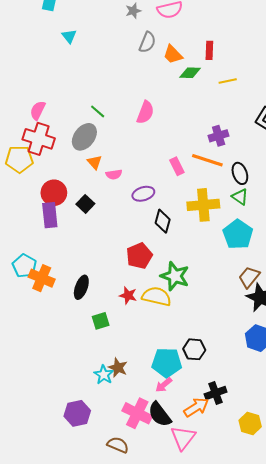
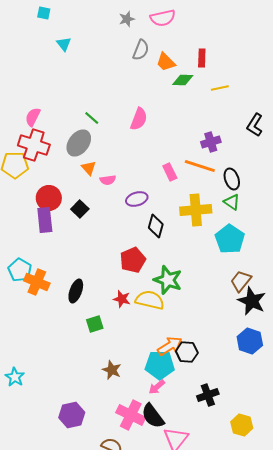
cyan star: (104, 375) -> (15, 377), moved
orange arrow: (196, 407) -> (170, 346), moved

